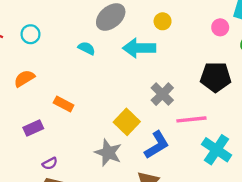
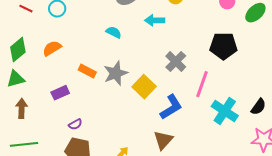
cyan semicircle: (87, 48) -> (114, 32), moved
cyan arrow: (139, 48) -> (155, 20), size x0.7
pink line: (191, 119) -> (202, 84), turned -64
gray star: (108, 153) -> (116, 73), moved, turned 30

